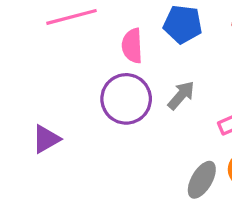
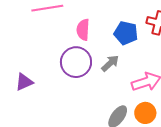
blue pentagon: (183, 24) -> (126, 33), moved

